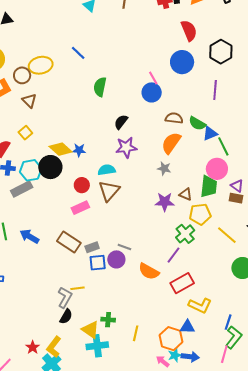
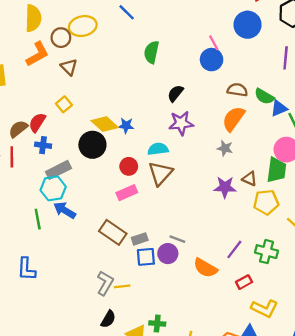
cyan hexagon: (31, 170) -> (53, 188), moved
green cross: (185, 234) -> (266, 252), moved, turned -36
blue arrow: (29, 236) -> (65, 210), moved
red rectangle: (182, 283) -> (244, 282), size x0.6
gray L-shape: (65, 297) -> (105, 283), moved

